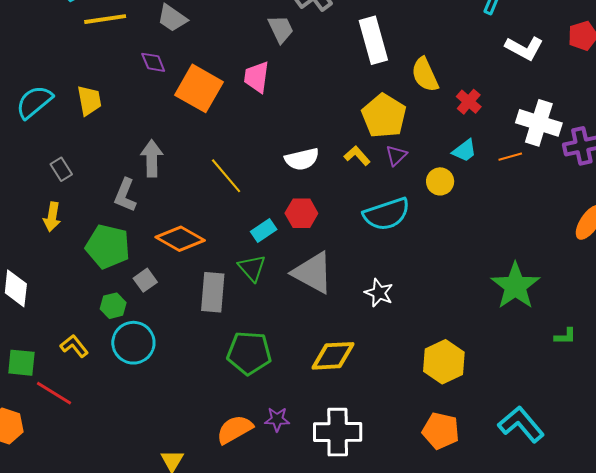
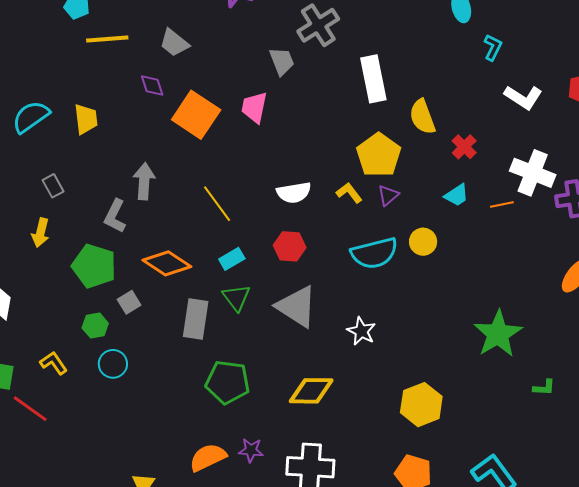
yellow circle: (440, 181) -> (423, 242), moved
cyan rectangle: (264, 230) -> (232, 259), moved
cyan circle: (133, 343) -> (113, 364), size x0.7

